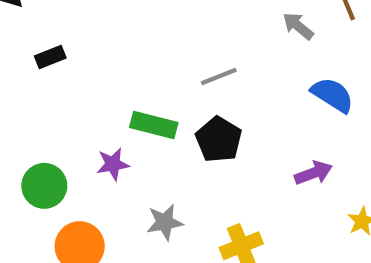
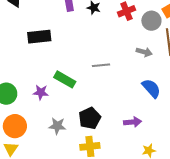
gray arrow: (298, 26) -> (144, 52), turned 140
black rectangle: (50, 57) -> (39, 37), moved, size x1.6
black pentagon: (219, 139) -> (90, 118), moved

